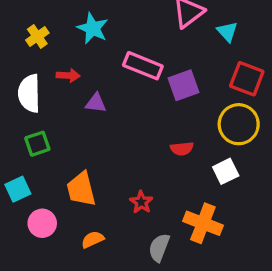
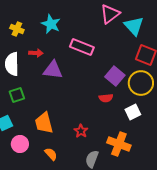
cyan triangle: (227, 32) -> (134, 26), size x1.5
yellow cross: (37, 37) -> (17, 29), turned -32
purple square: (183, 85) -> (115, 76), moved, turned -30
purple triangle: (96, 103) -> (53, 70), size x1.5
orange semicircle: (93, 239) -> (51, 154), turned 72

